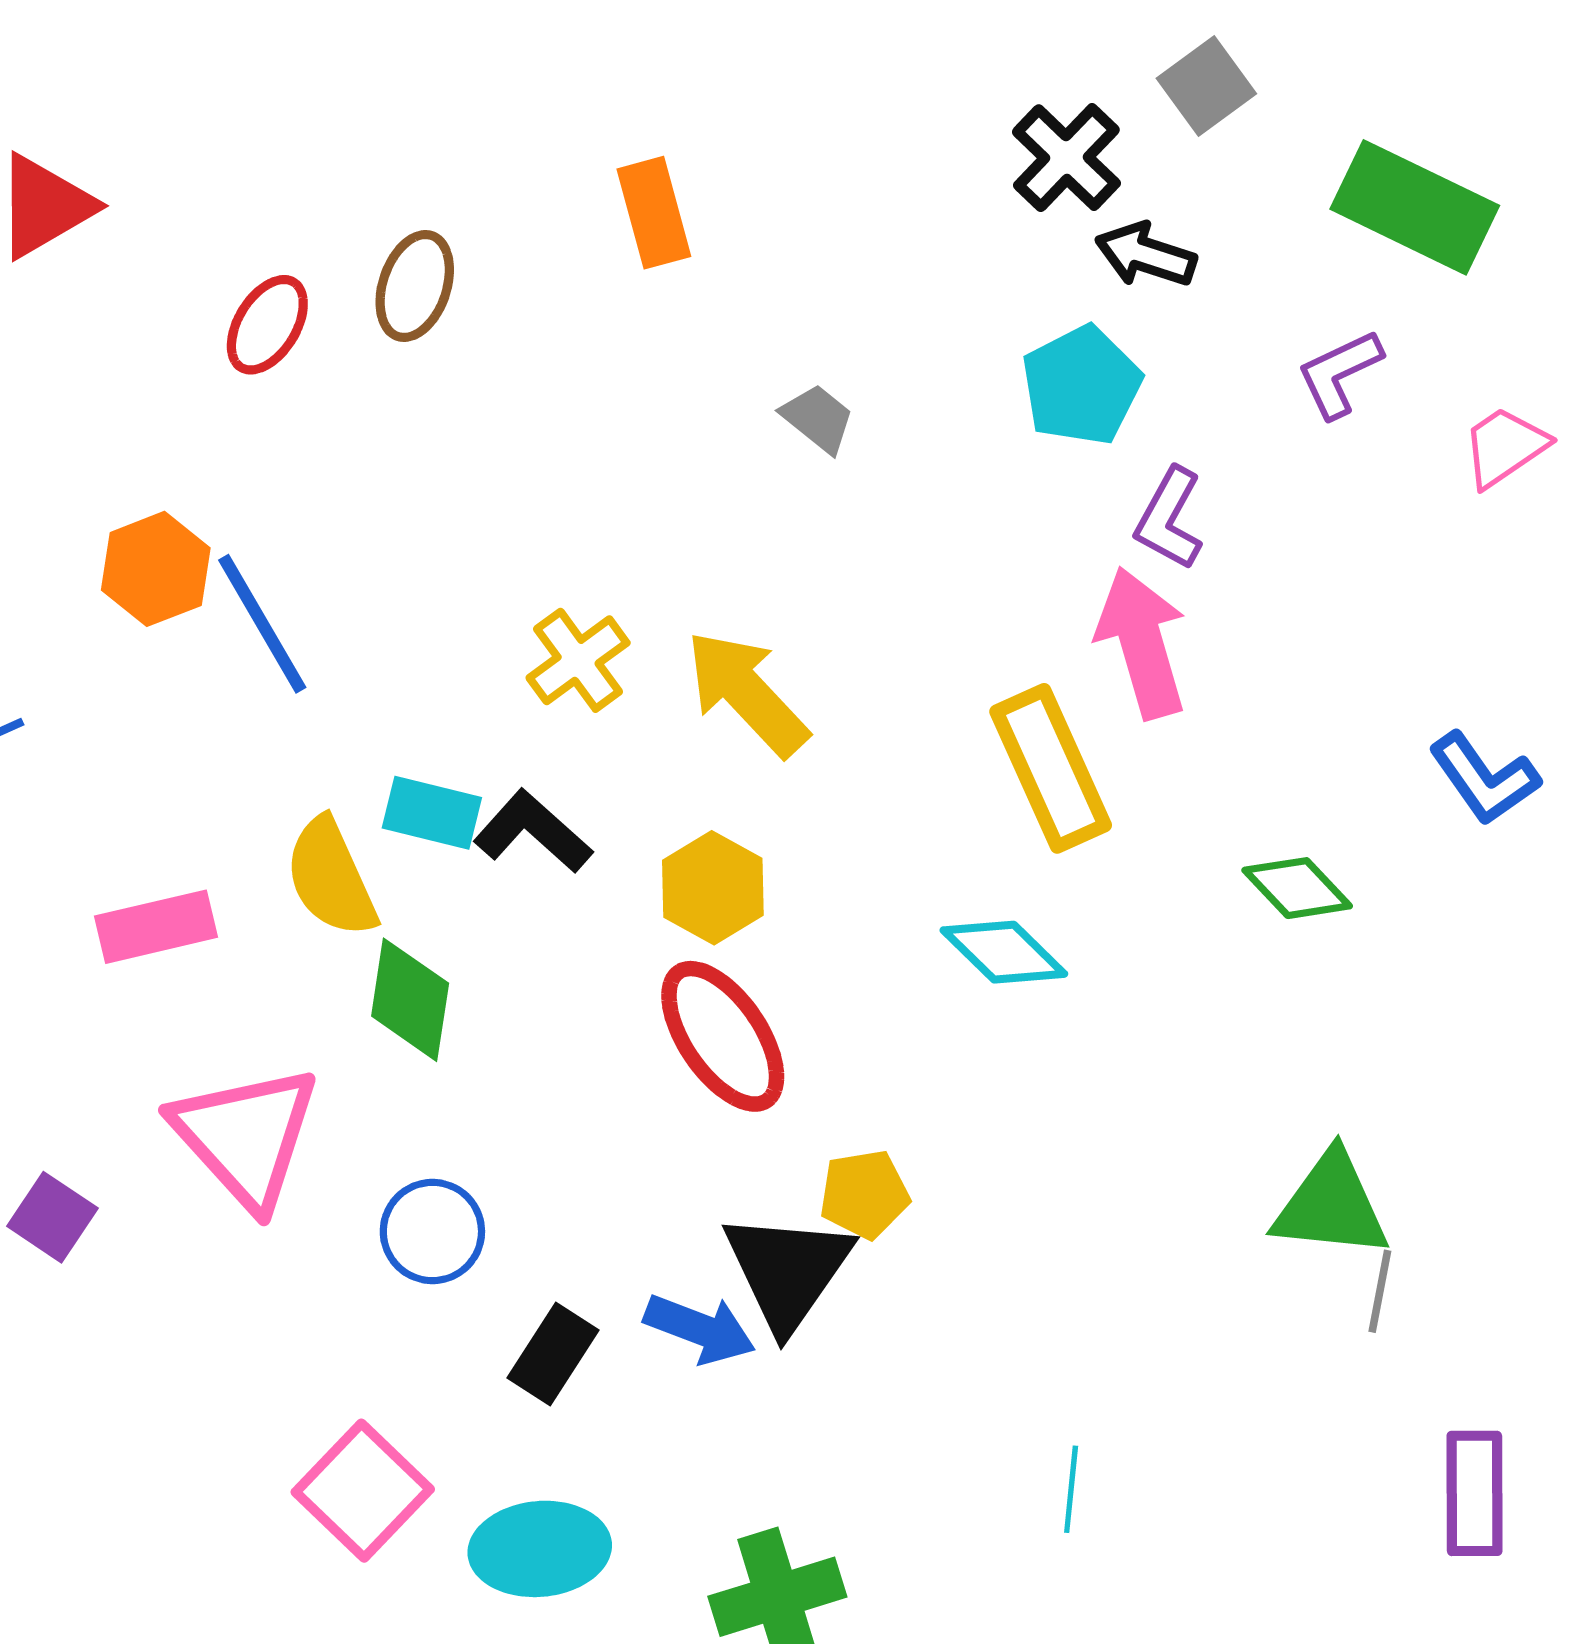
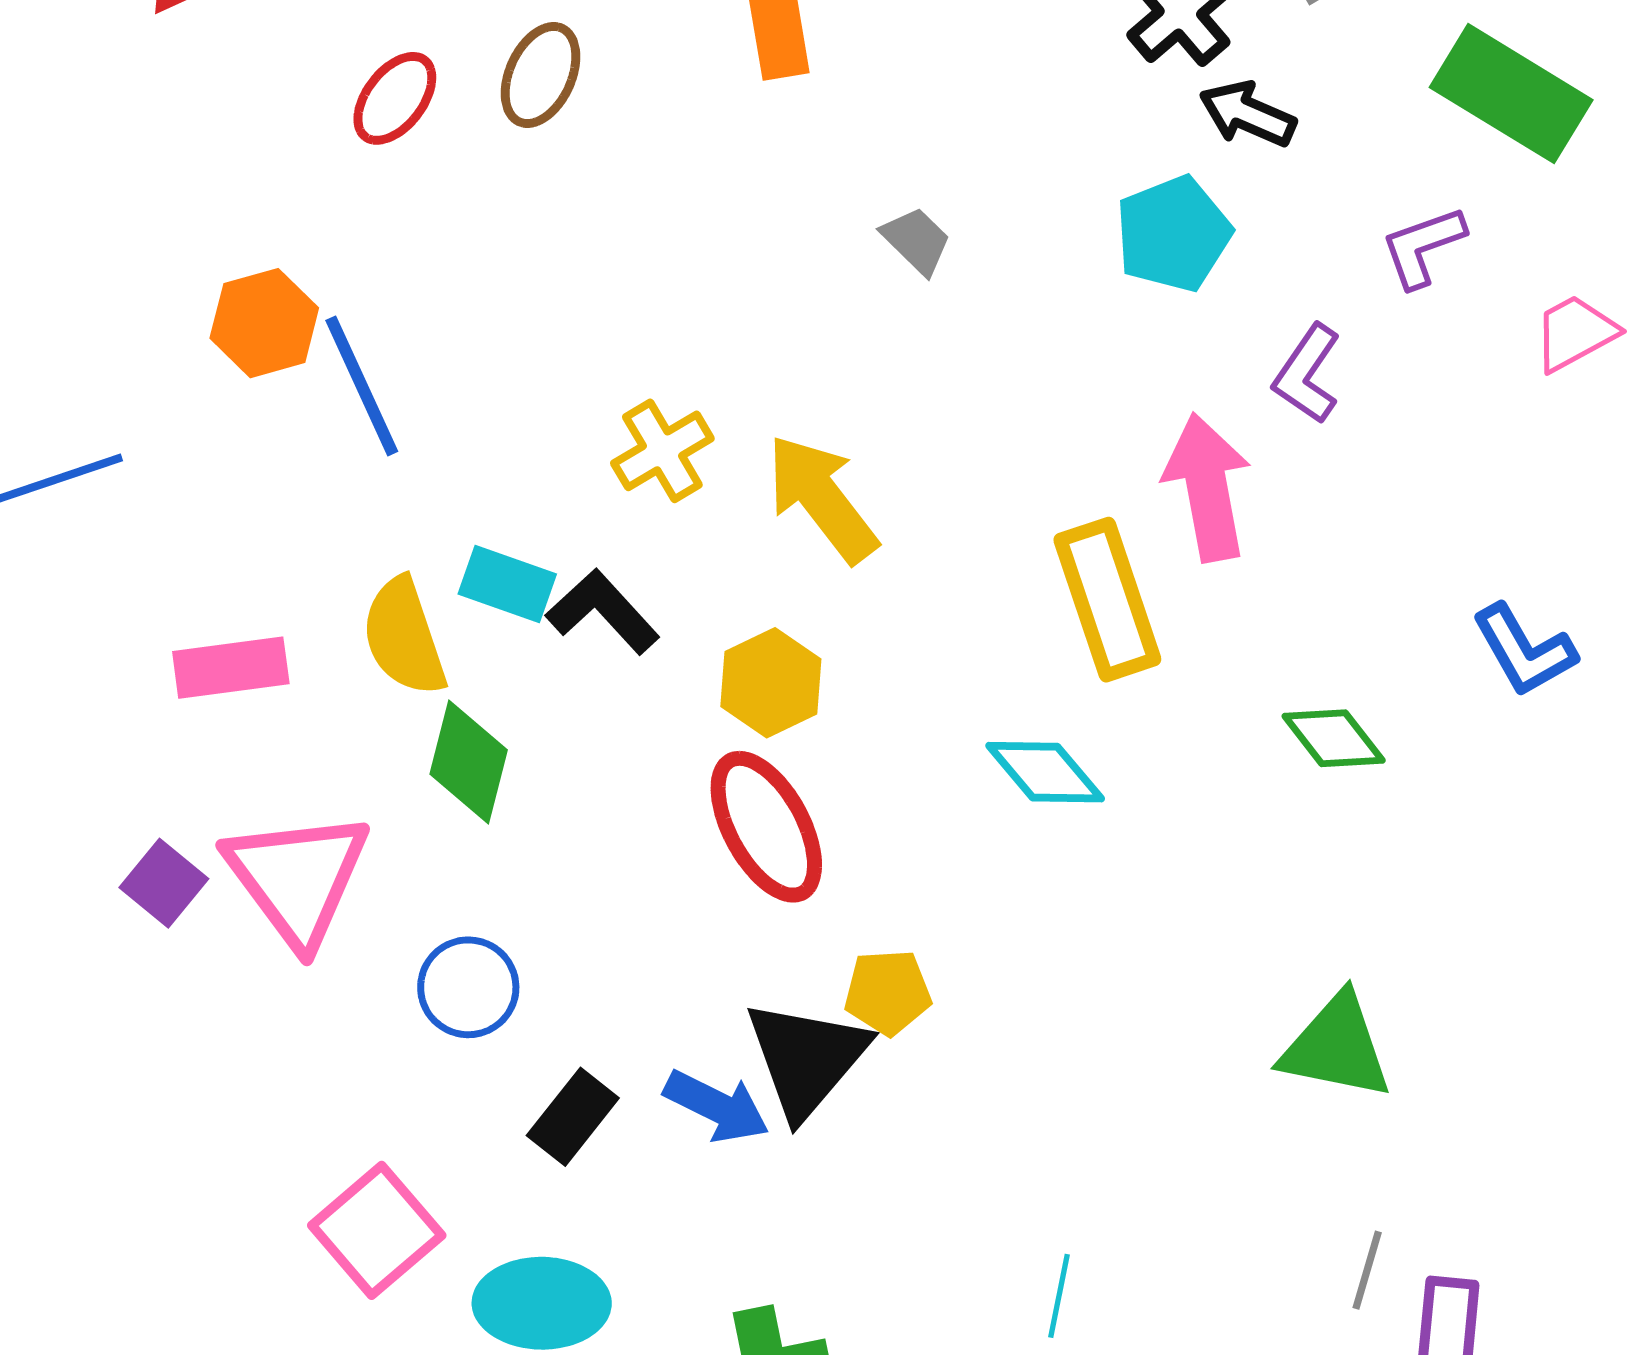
purple L-shape: (1169, 519) -> (1307, 374), moved
purple square: (52, 1217) -> (164, 883), moved
gray line: (1380, 1291) -> (1367, 1270), moved

